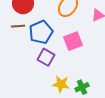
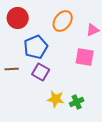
brown line: (18, 26) -> (12, 69), moved
pink square: (73, 41) -> (85, 57), moved, turned 30

